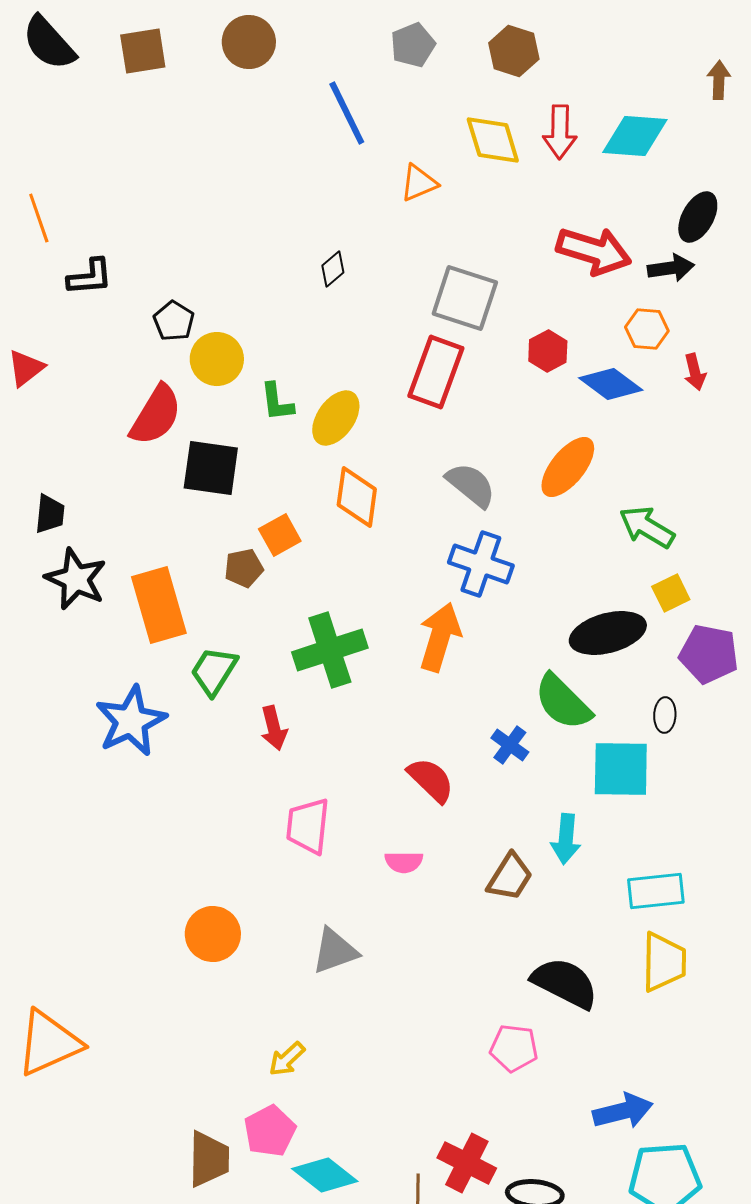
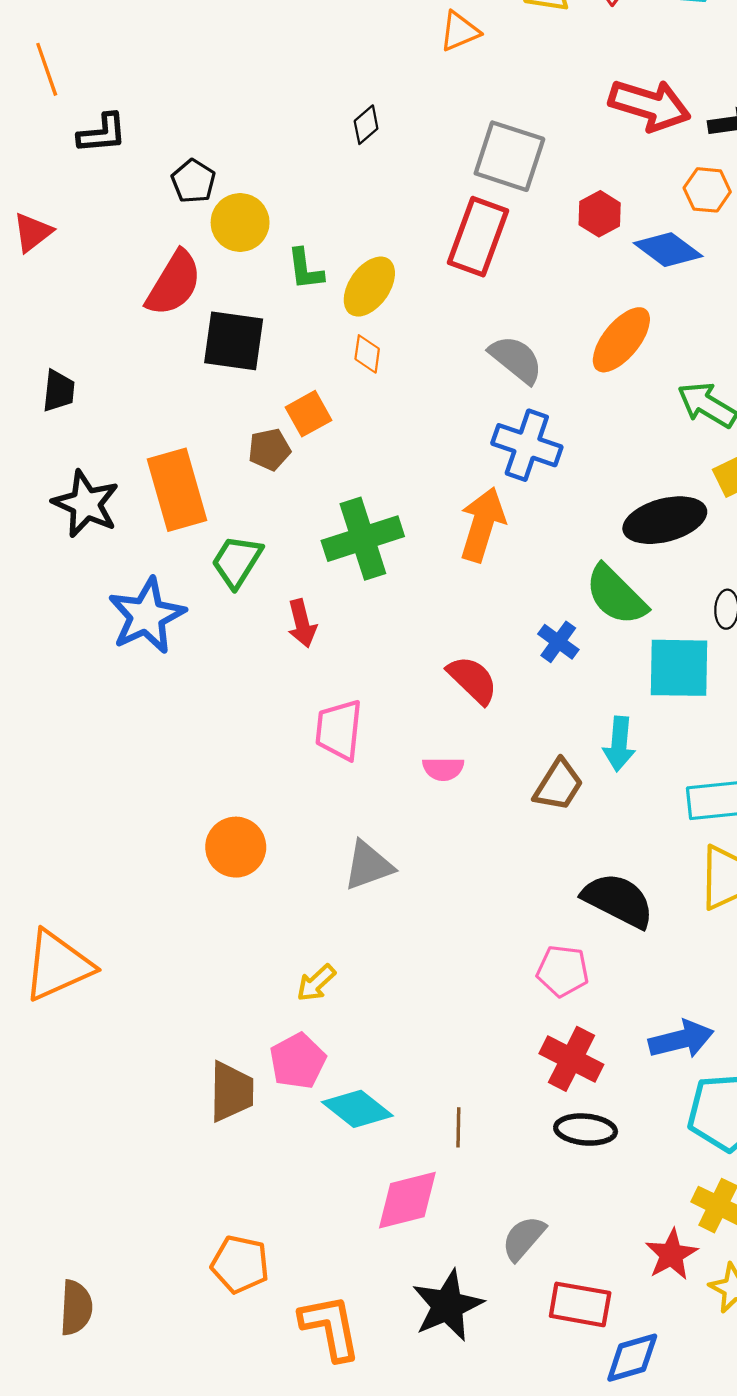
orange diamond: (357, 497) -> (367, 354), moved, size x0.6
black star: (76, 579) -> (86, 504), moved
red cross: (467, 1163) -> (571, 1059), moved

